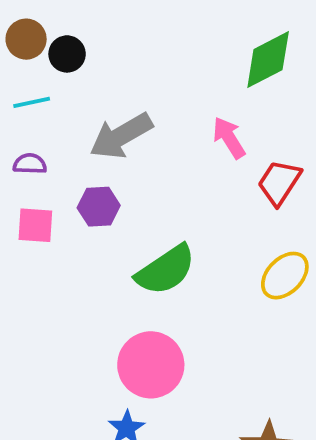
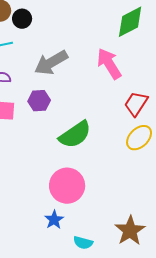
pink arrow: (229, 138) -> (109, 64), size x1.4
red trapezoid: (279, 182) -> (136, 104), moved

